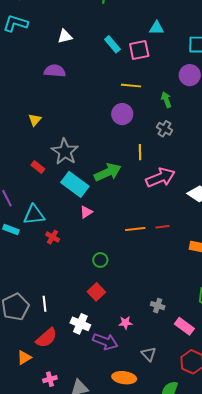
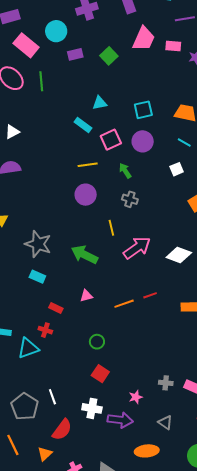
cyan rectangle: (112, 44) -> (83, 125), moved
pink square: (139, 50) -> (111, 140), moved
red rectangle: (38, 167) -> (56, 308), moved
green arrow: (108, 172) -> (84, 255), turned -116
cyan rectangle: (75, 184) -> (37, 277), moved, size x0.6
pink triangle: (86, 212) -> (86, 296), moved, turned 32
cyan triangle: (34, 215) -> (28, 348), moved
gray cross: (158, 306) -> (166, 383), moved

